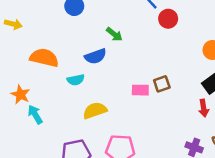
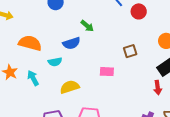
red circle: (168, 19) -> (139, 11), moved
brown square: (162, 84) -> (130, 51), moved
cyan arrow: (35, 115) -> (33, 78), moved

